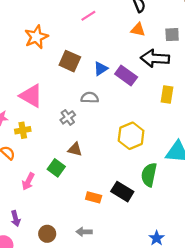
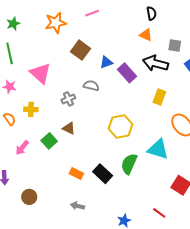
pink line: (88, 16) -> (92, 13), moved
yellow cross: (23, 130) -> (31, 109), moved
gray arrow: (84, 232) -> (77, 206), moved

